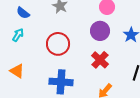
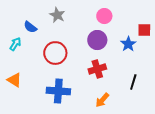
blue semicircle: (23, 13) -> (30, 27), moved
red cross: (100, 60) -> (97, 69), turned 30

